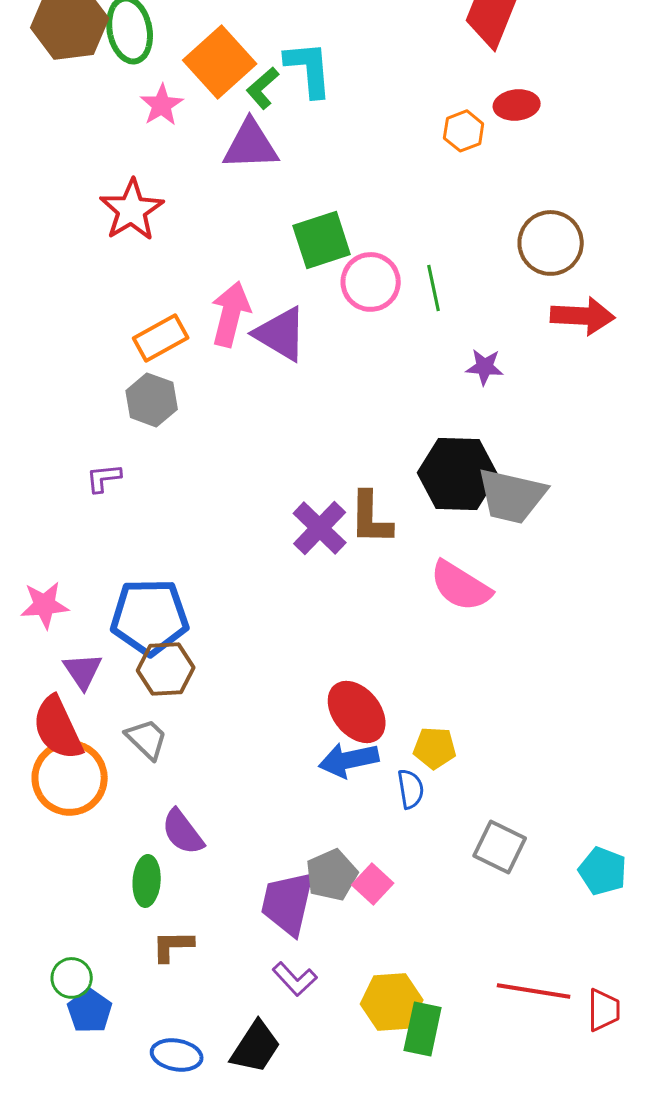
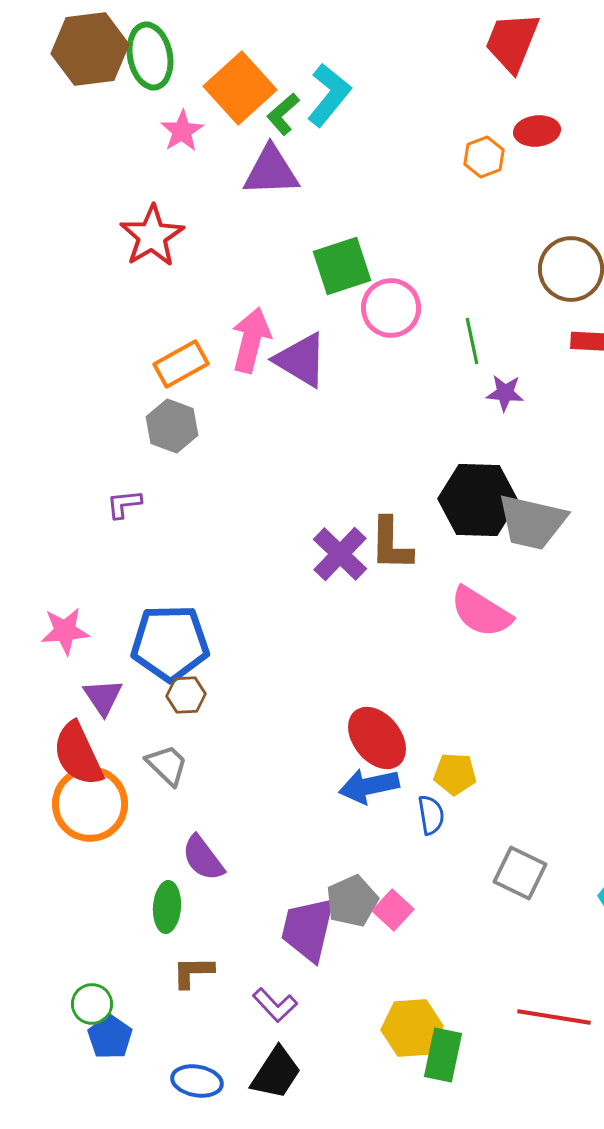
cyan L-shape: (309, 69) -> (329, 95), turned 44
green line: (434, 288) -> (472, 341), moved
brown hexagon: (166, 669) -> (186, 695), size x0.7
purple L-shape: (295, 979) -> (275, 1005), moved

